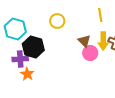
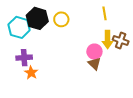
brown triangle: (84, 41) -> (94, 64), moved
black hexagon: (33, 47) -> (37, 18), moved

